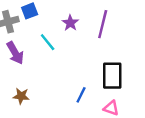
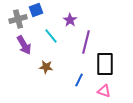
purple line: (103, 24) -> (86, 42), moved
brown star: (21, 96) -> (46, 67), moved

